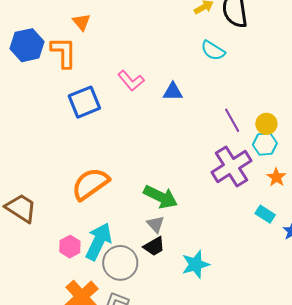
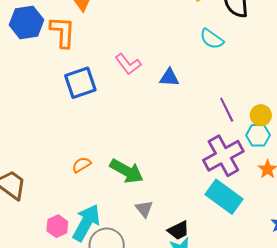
orange semicircle: (90, 184) -> (81, 165), size x0.5
green arrow: (161, 197) -> (127, 171), moved
cyan rectangle: (265, 214) -> (224, 197), moved, size x1.8
black trapezoid: (154, 246) -> (178, 230), moved

